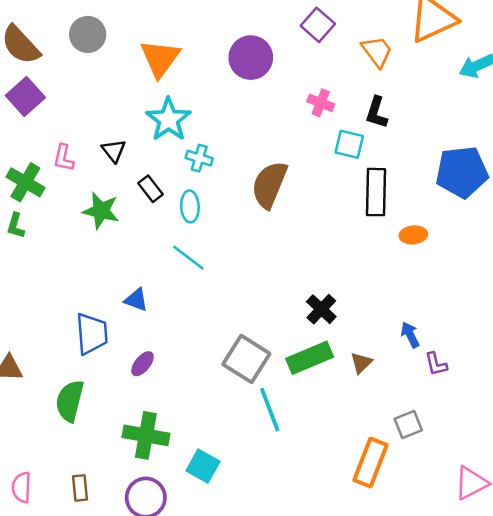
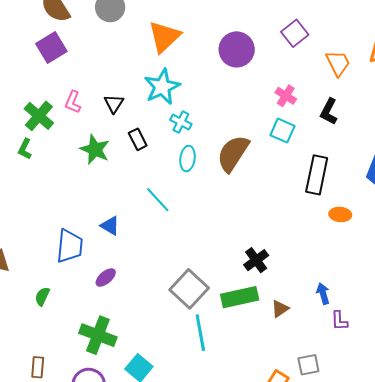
cyan square: (349, 144) -> (283, 131), moved
cyan ellipse: (190, 206) -> (188, 159), moved
green semicircle: (70, 401) -> (42, 296), size x0.6

